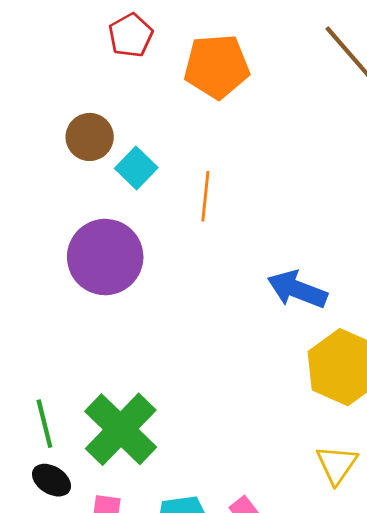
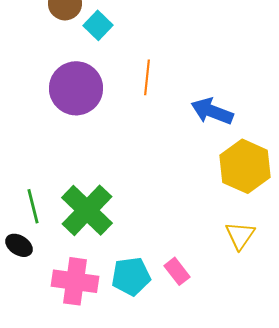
orange line: (205, 196) -> (147, 77), moved
black ellipse: (51, 480) -> (19, 245), moved

